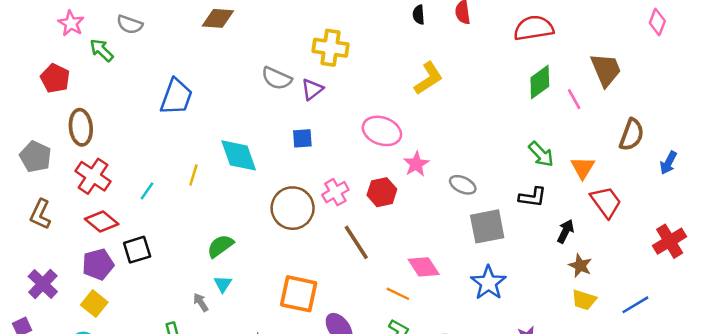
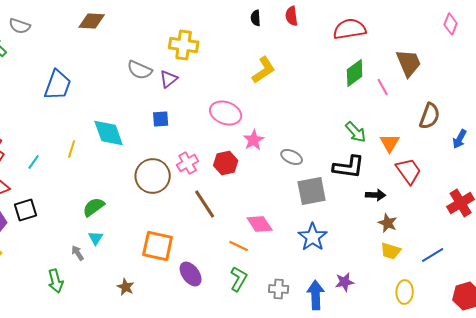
black L-shape: (532, 197) -> (349, 167), size x1.4
black arrow: (566, 231) -> (376, 195), turned 66

